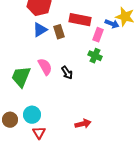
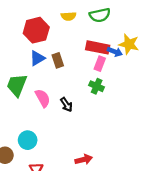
red rectangle: (80, 20) -> (98, 47), moved
green trapezoid: (21, 77) -> (17, 85), moved
cyan circle: (32, 115) -> (28, 140), moved

